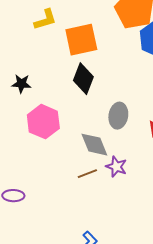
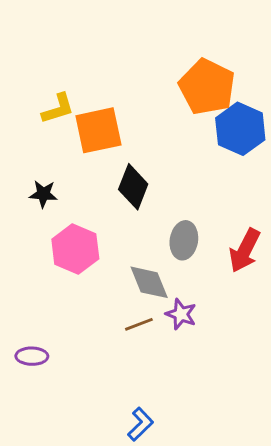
yellow L-shape: (45, 20) -> (58, 109), moved
orange square: (81, 40) -> (98, 130), moved

